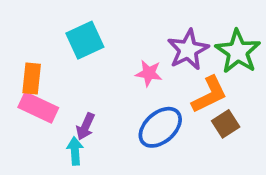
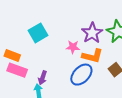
orange rectangle: (32, 78) -> (12, 55), turned -70
orange L-shape: (209, 95) -> (92, 56), moved, turned 45

